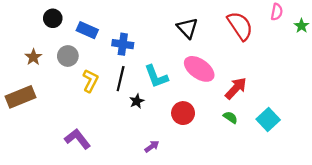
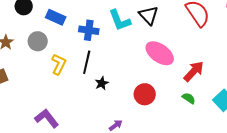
cyan L-shape: (156, 76) -> (120, 20), moved

